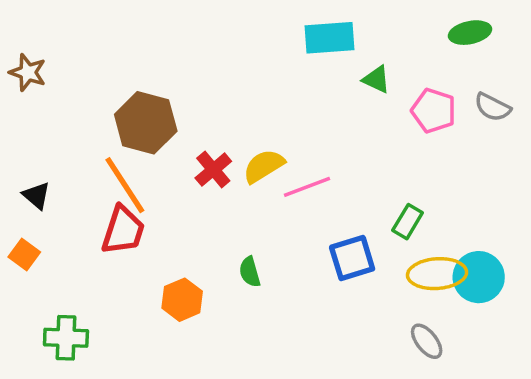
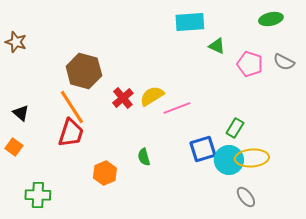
cyan circle: (479, 277) -> (229, 160), moved

